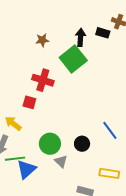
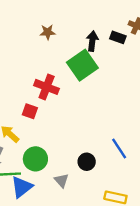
brown star: (42, 40) -> (48, 32), moved
green circle: (50, 144) -> (35, 159), moved

